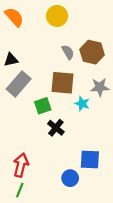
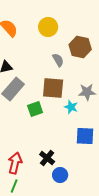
brown hexagon: (92, 52) -> (80, 47), moved
black cross: (56, 128) -> (47, 158), moved
blue square: (90, 160) -> (85, 136), moved

